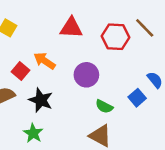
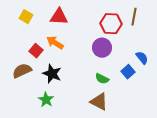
red triangle: (71, 28) -> (59, 17), moved
brown line: (145, 28) -> (134, 17), turned 54
purple circle: (86, 75) -> (102, 48), moved

